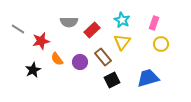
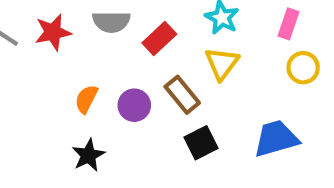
red star: (41, 41) -> (53, 32), moved
orange semicircle: (57, 59) -> (86, 99), turned 64
black star: (33, 70) -> (88, 155), moved

